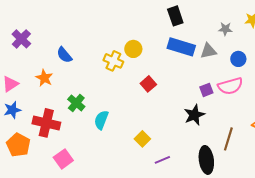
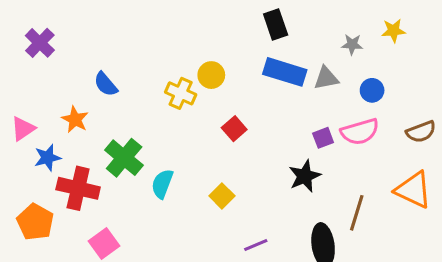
purple cross: (21, 39) -> (40, 43), moved
green cross: (76, 103) -> (124, 158), size x1.4
blue star: (12, 110) -> (47, 158), moved
yellow square: (142, 139) -> (222, 196), moved

